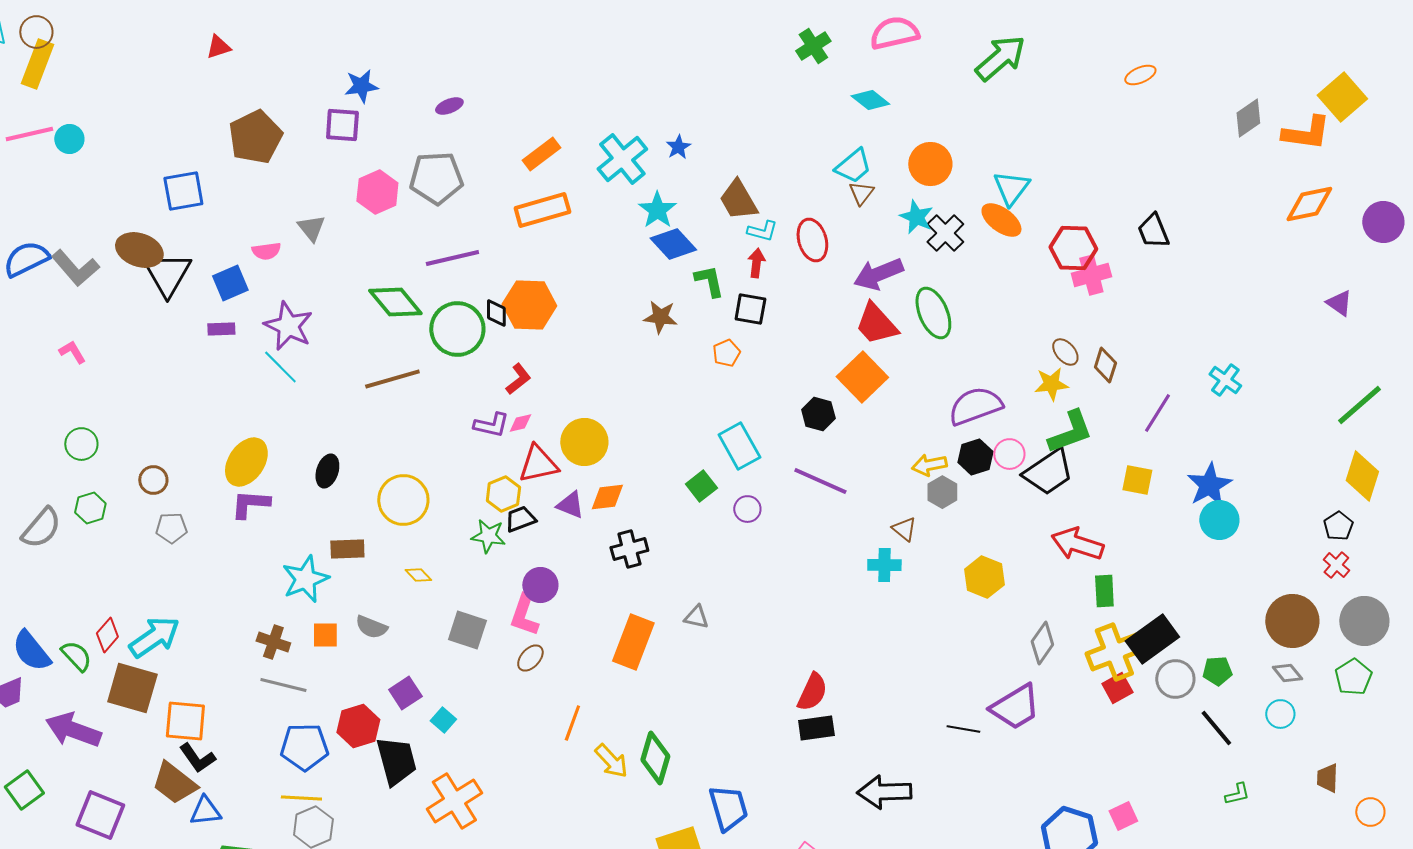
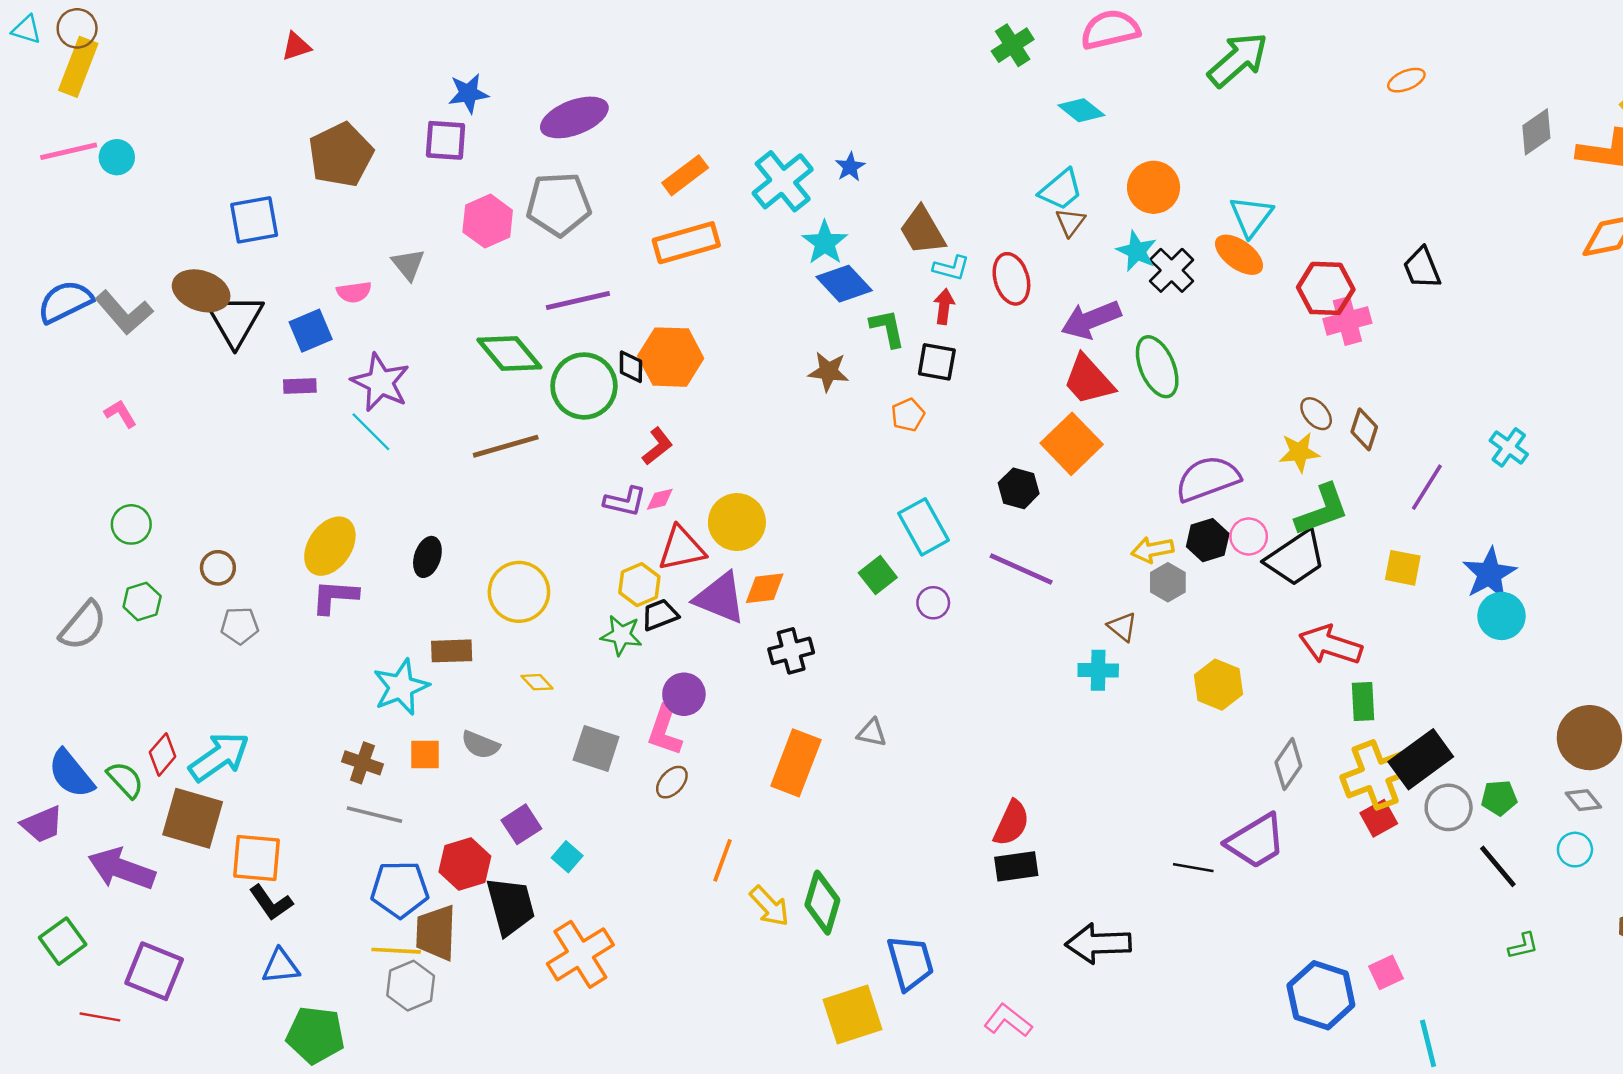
purple ellipse: (449, 106) -> (574, 117), size x2.0
purple triangle: (570, 505) -> (720, 598), size x1.6
brown trapezoid: (174, 783) -> (436, 933), moved, turned 54

